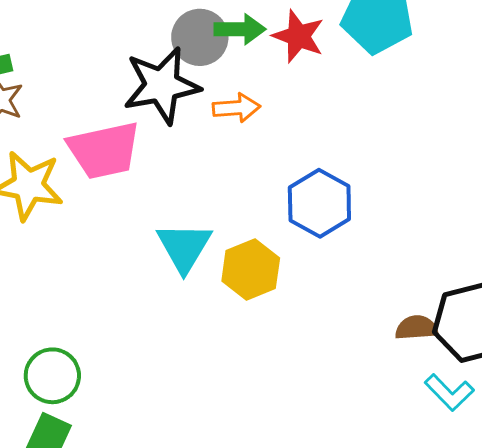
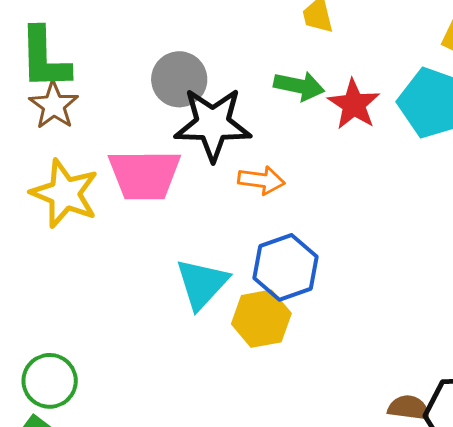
gray circle: (200, 37) -> (179, 79), moved
orange arrow: (236, 108) -> (261, 180), moved
blue hexagon: (319, 203) -> (285, 267), moved

